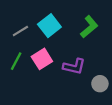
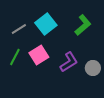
purple L-shape: (74, 66) -> (69, 62), turned -45
gray circle: (100, 84) -> (93, 68), moved

